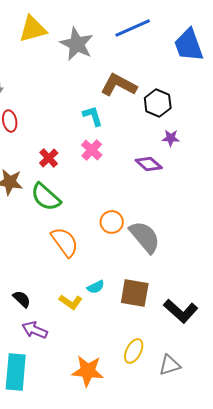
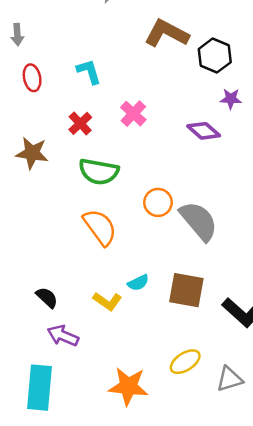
cyan L-shape: (93, 116) -> (89, 72), moved
green semicircle: (46, 197) -> (99, 172), moved, turned -32
yellow ellipse: (134, 351) -> (185, 362), turned 30

